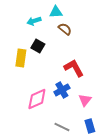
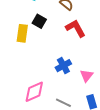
red L-shape: (74, 68) -> (76, 28), moved
pink diamond: (37, 99) -> (34, 92), moved

